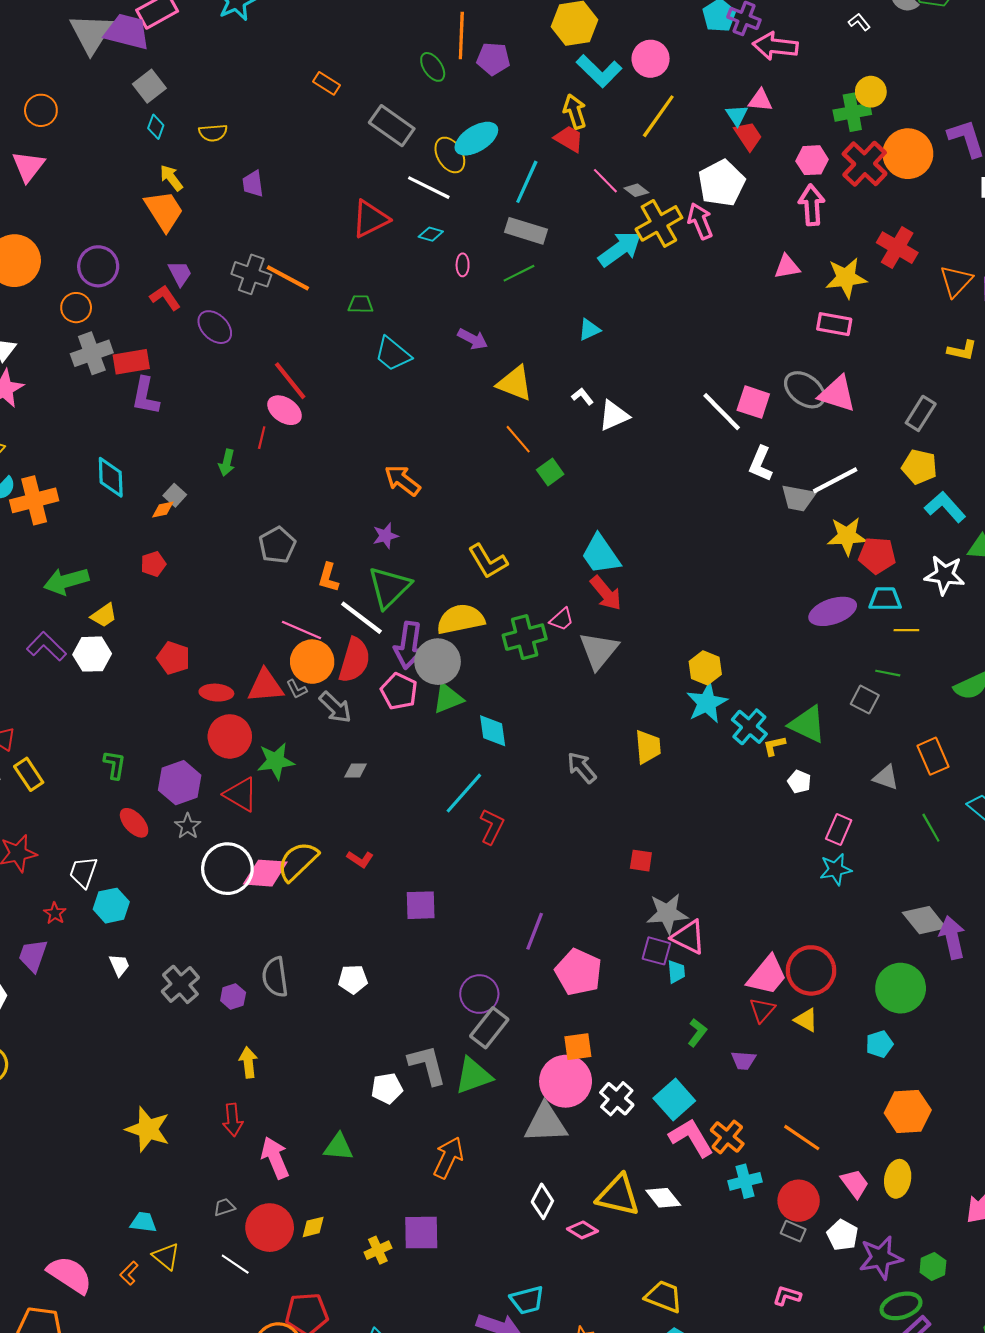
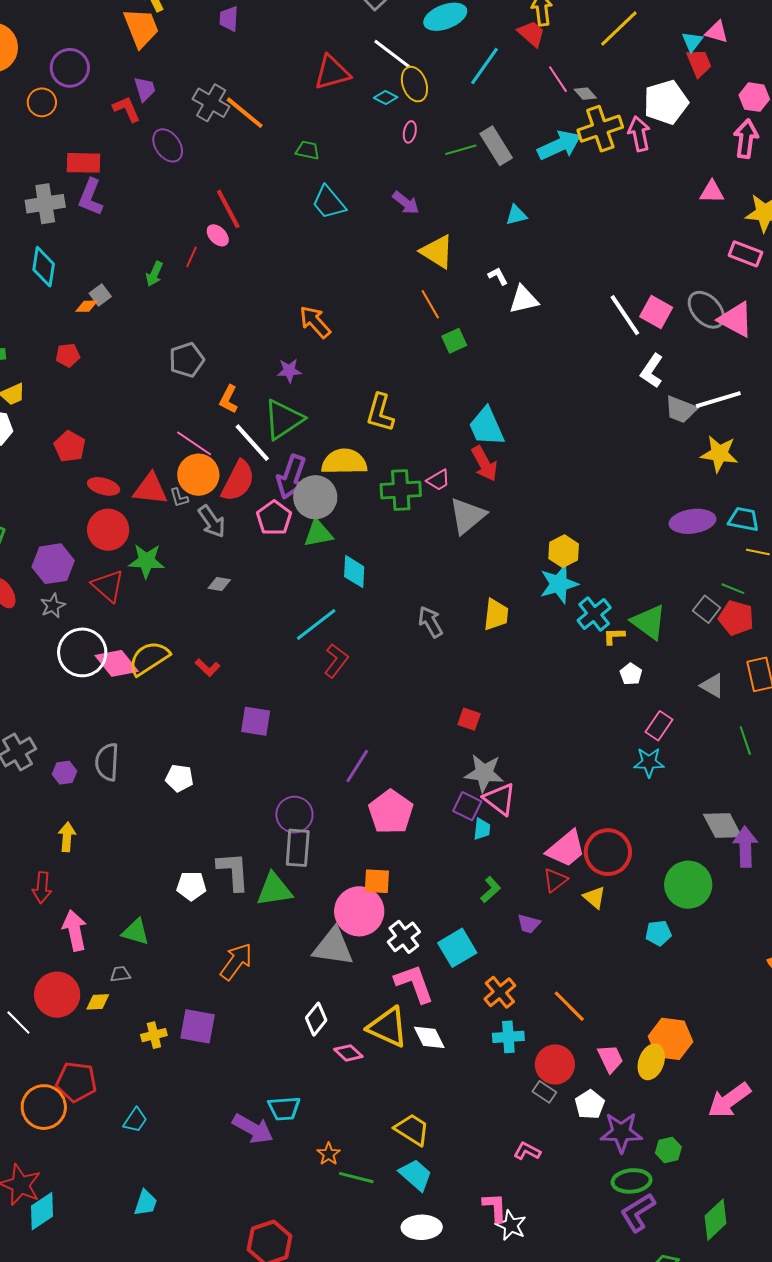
yellow ellipse: (450, 155) -> (414, 84), moved
gray rectangle: (526, 231) -> (496, 146), moved, turned 30
gray cross: (92, 353) -> (45, 204), moved
pink ellipse: (285, 410) -> (218, 235), size x0.7
red pentagon: (877, 555) -> (736, 618), moved
yellow L-shape: (488, 561) -> (380, 413), turned 36
pink diamond: (265, 873) -> (117, 663), turned 36
gray rectangle: (489, 1028) -> (298, 848), turned -45
orange hexagon: (908, 1112) -> (671, 1039), moved
pink L-shape: (691, 1138) -> (414, 984), moved
gray trapezoid: (224, 1207) -> (120, 974), moved

